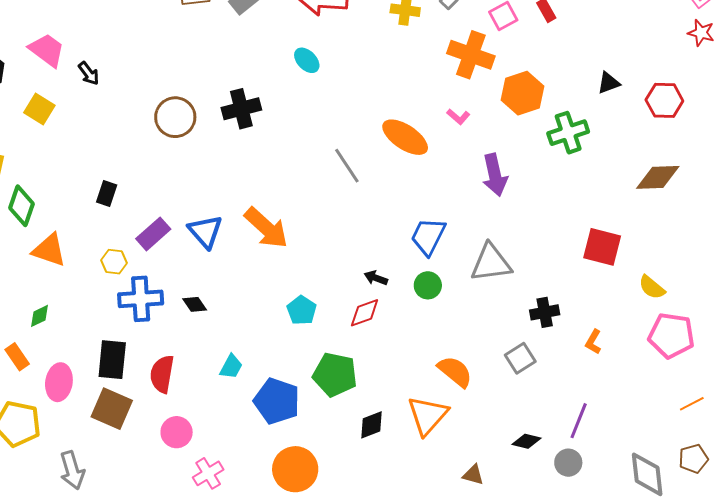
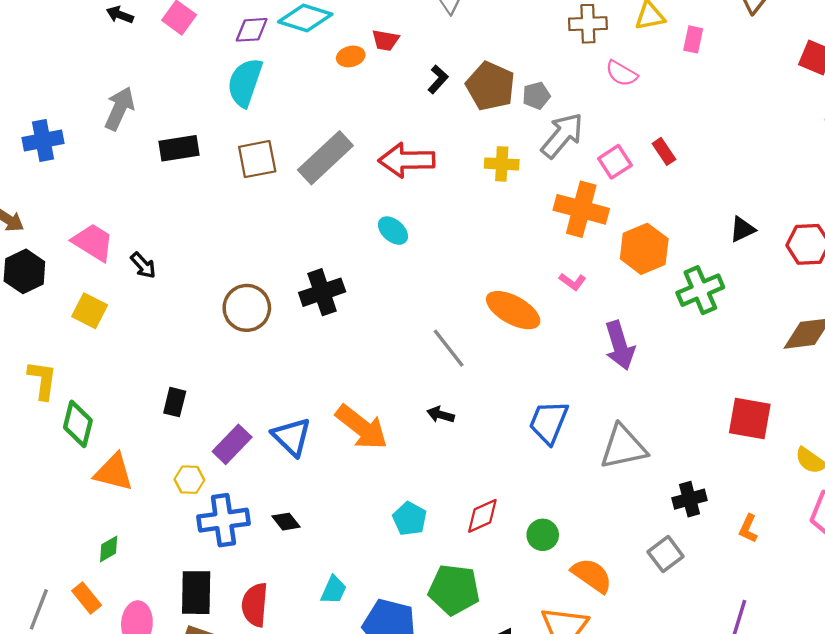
black arrow: (376, 278) -> (441, 415), moved
green circle: (428, 285) -> (543, 535), moved

